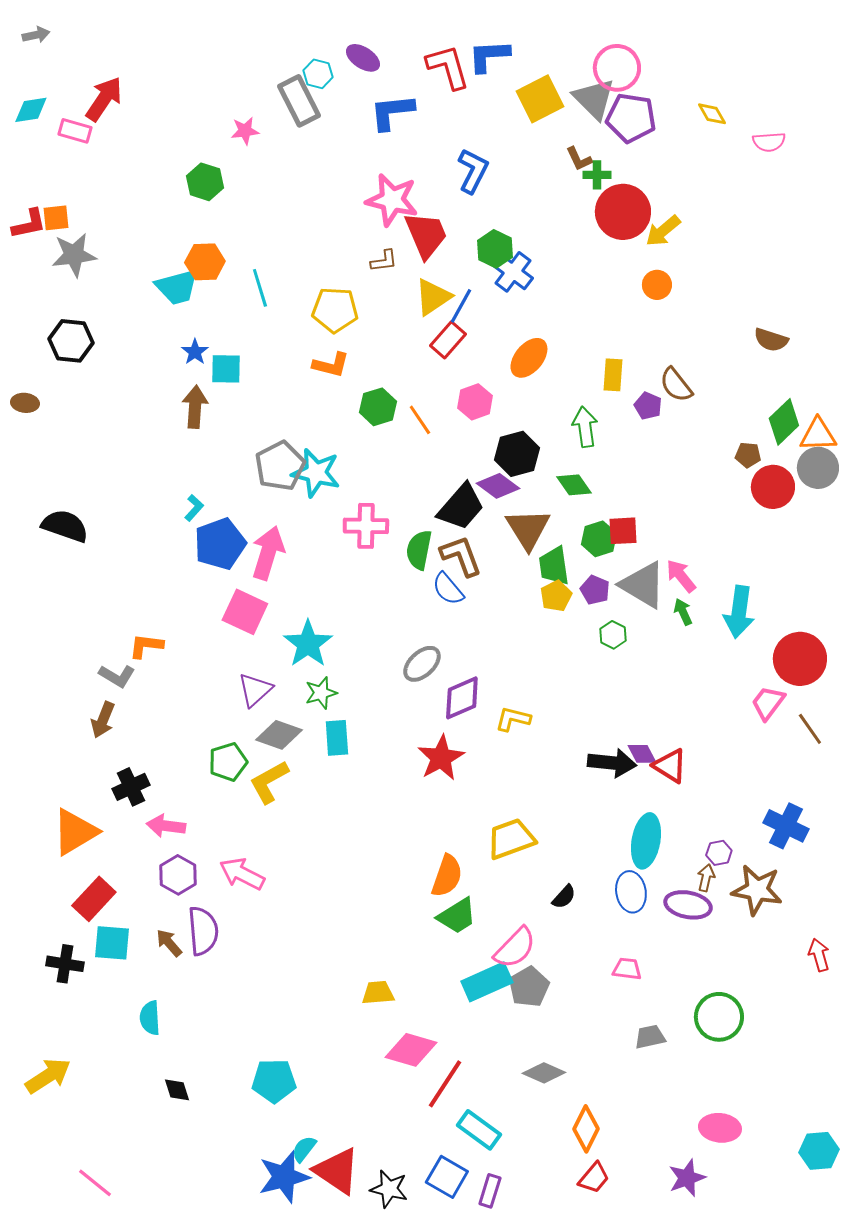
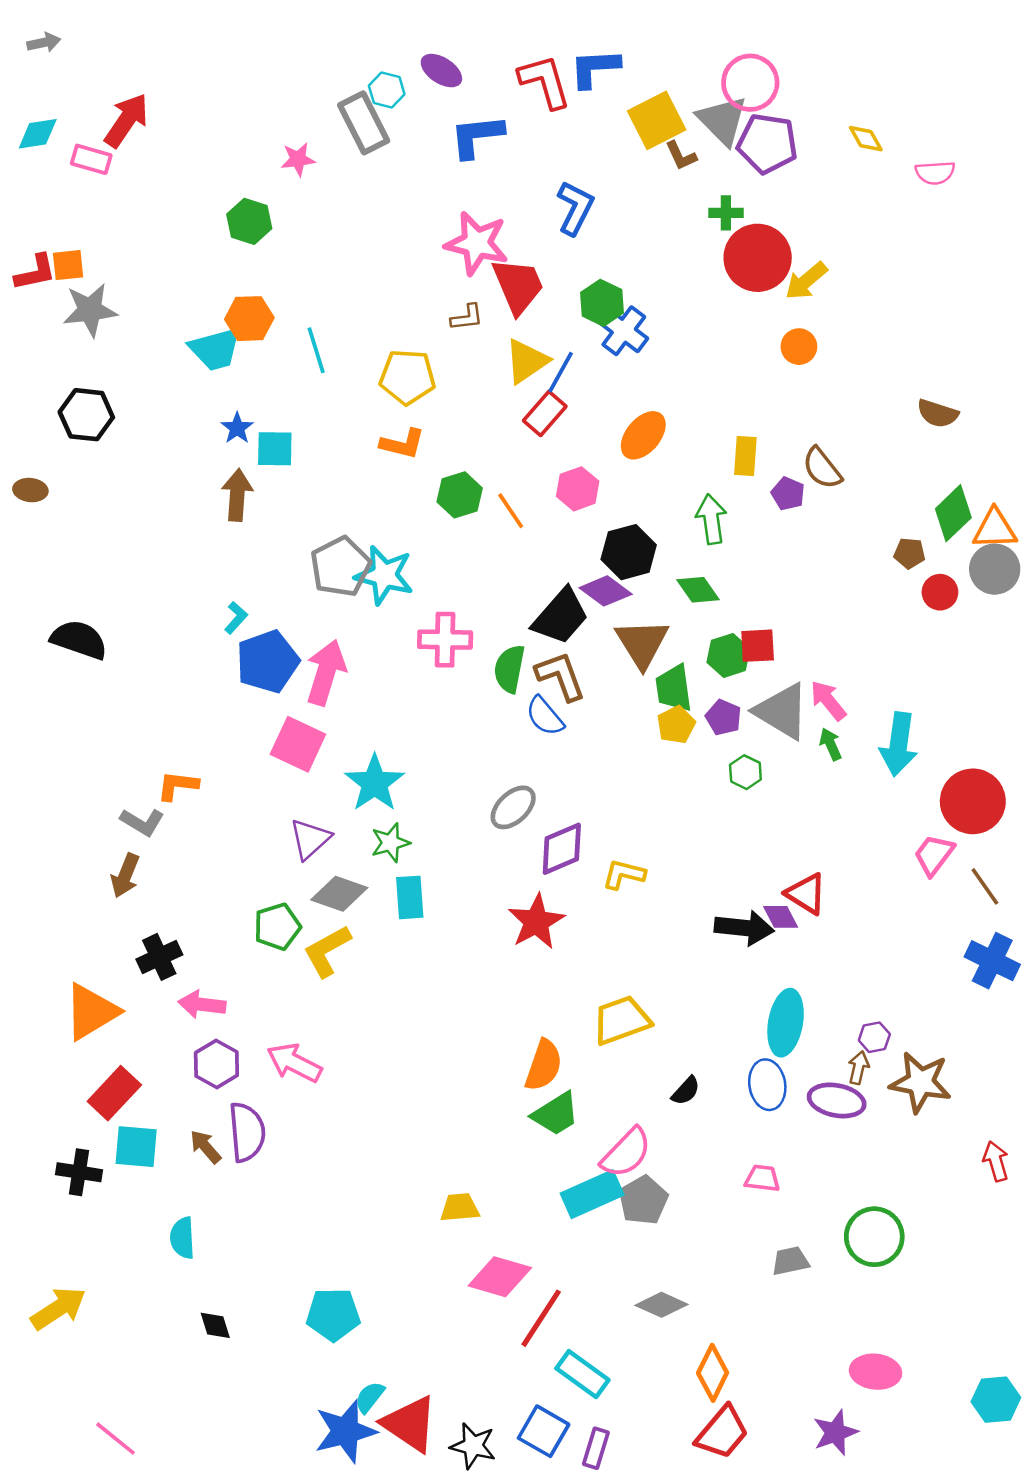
brown L-shape: (579, 159) -> (681, 156), moved
red circle: (773, 487) -> (940, 592), size x0.7
red triangle: (670, 766) -> (806, 894), moved
blue cross: (786, 826) -> (992, 961), moved
red trapezoid: (594, 1178) -> (722, 1432), size x1.4

